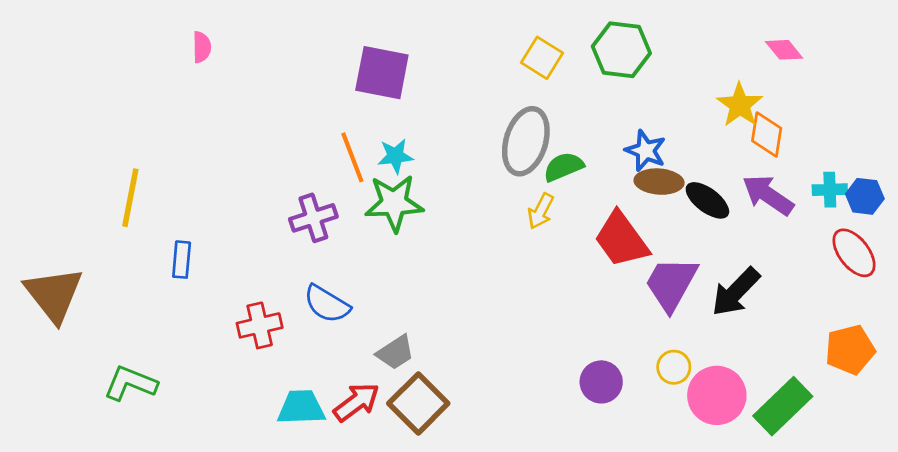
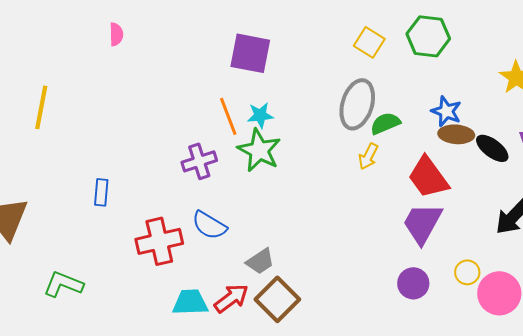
yellow line: (130, 198) -> (41, 107), moved
green star: (394, 203) -> (259, 150), turned 30
purple trapezoid: (671, 284) -> (422, 223), moved
red cross: (260, 325) -> (159, 241), size x1.4

